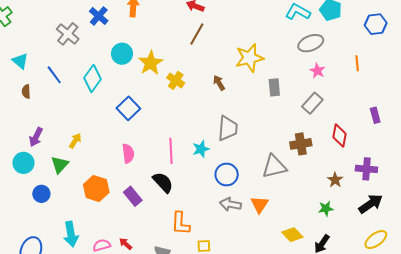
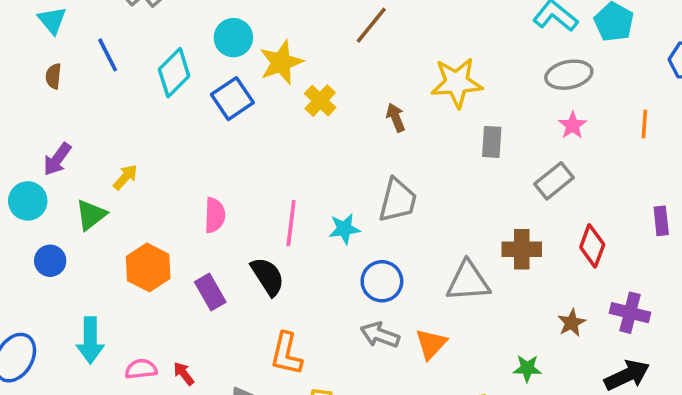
blue square: (128, 108) -> (232, 99), moved
green star: (326, 209) -> (527, 368), moved

